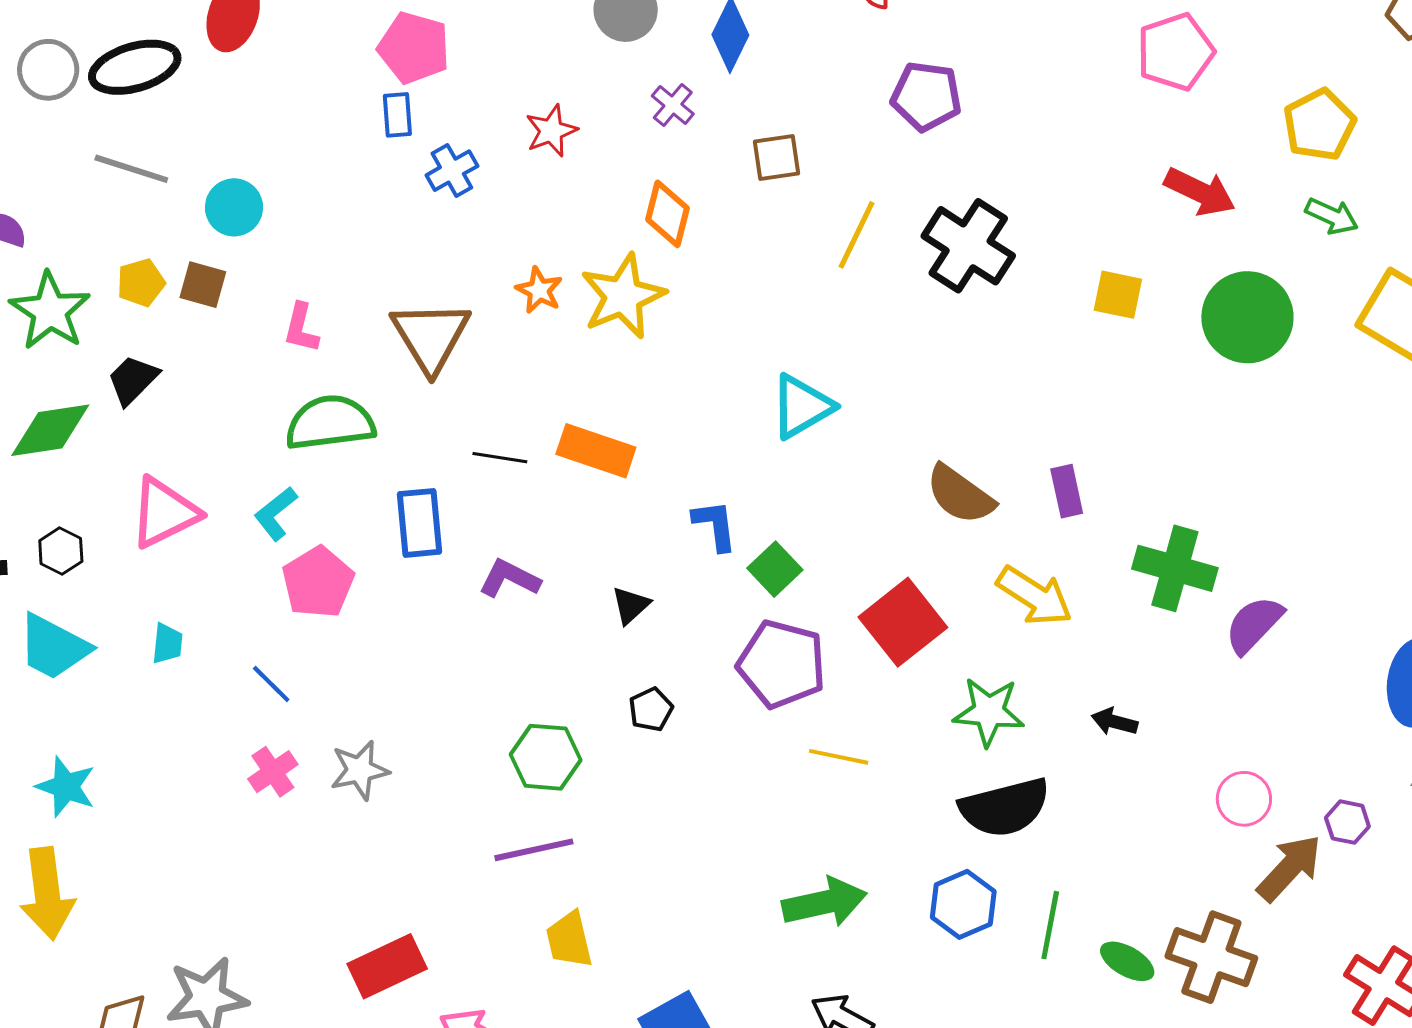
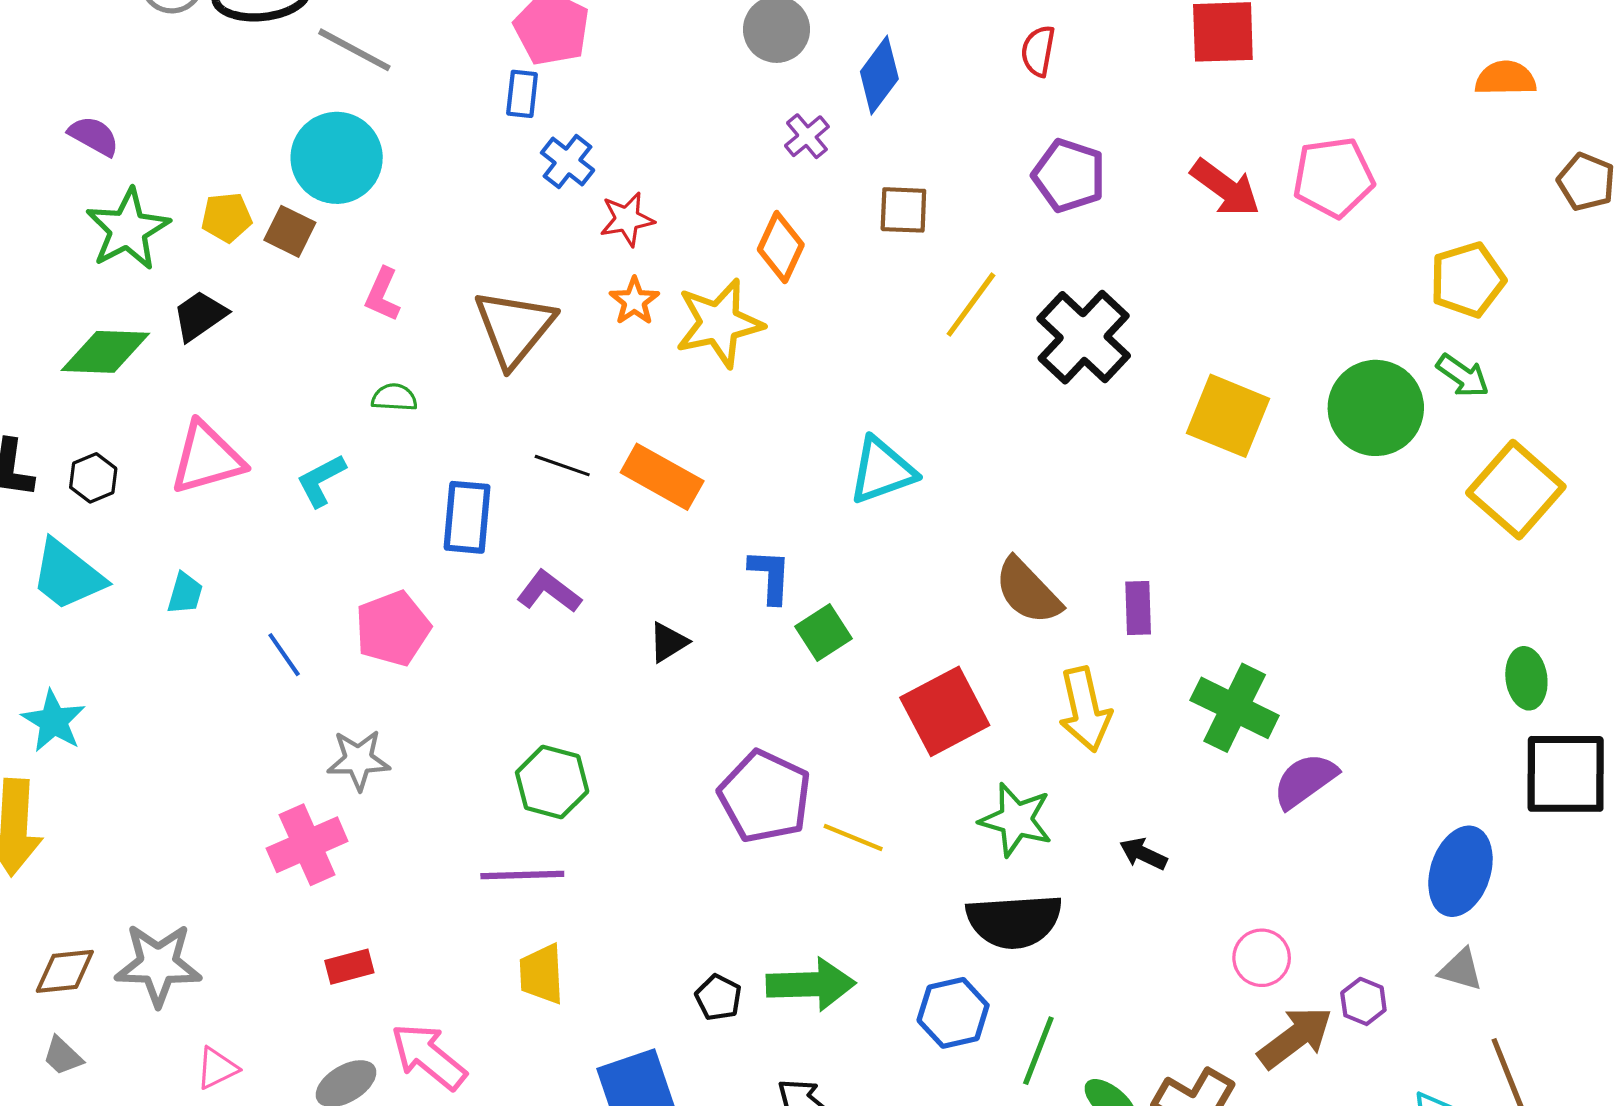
red star: (551, 131) -> (627, 219), moved
gray line: (131, 169) -> (354, 50), moved
blue cross: (452, 171) -> (568, 161), turned -33
red arrow: (1200, 192) -> (1225, 188), moved
cyan circle: (234, 207) -> (337, 158), size x1.5
yellow square: (1118, 295) -> (1228, 416), size x1.5
green circle: (1247, 317) -> (1376, 408), moved
green semicircle: (330, 423) -> (394, 397), size x0.5
pink pentagon: (318, 582) -> (393, 628), moved
yellow arrow: (1034, 596) -> (1085, 709), turned 34
purple pentagon: (782, 664) -> (765, 796), moved
black pentagon: (651, 709) -> (718, 998), moved, turned -30
pink cross: (273, 772) -> (307, 845), moved, size x1.5
red rectangle: (387, 966) -> (349, 967), size x0.6

